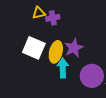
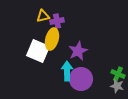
yellow ellipse: (56, 52) -> (52, 39), moved
purple circle: (92, 76) -> (81, 79), moved

